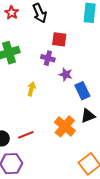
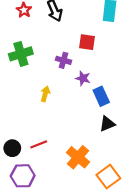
red square: (59, 39) -> (87, 42), moved
orange cross: (65, 126) -> (78, 157), moved

